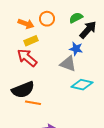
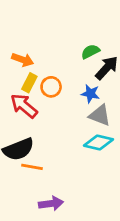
orange circle: (47, 19) -> (51, 87), moved
yellow rectangle: (31, 41) -> (29, 83), turned -40
gray triangle: (68, 64) -> (100, 115), moved

